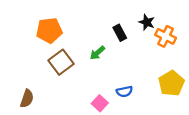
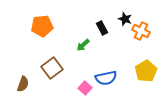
brown square: (61, 62) -> (52, 68), moved
blue semicircle: (124, 92) -> (106, 78), size x1.5

